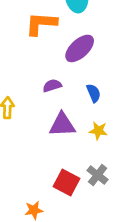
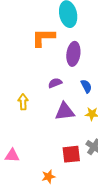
purple ellipse: (80, 48) -> (73, 54), turned -35
red square: (67, 183) -> (71, 154), turned -30

